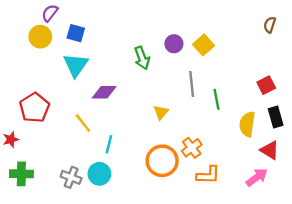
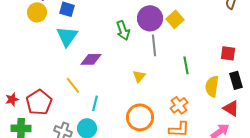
purple circle: (174, 44) -> (150, 18), size x1.6
gray line: (192, 84) -> (154, 45), moved
red square: (266, 85) -> (228, 53), turned 35
red pentagon: (34, 108) -> (39, 102), moved
orange cross: (192, 148) -> (179, 105), moved

